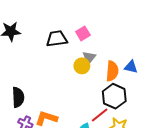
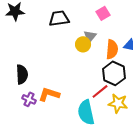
pink square: (83, 33) -> (103, 13), moved

